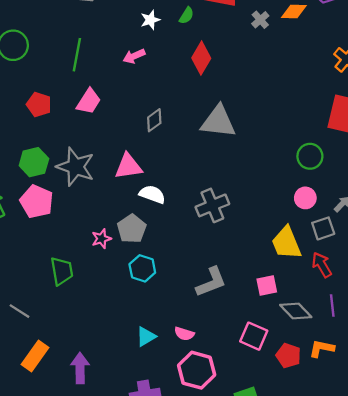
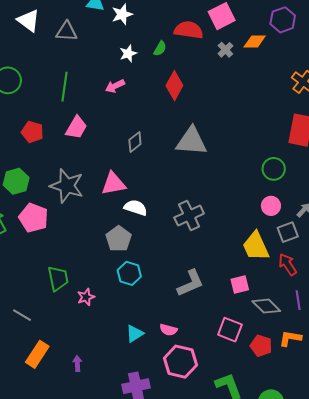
green hexagon: (34, 162) -> (16, 181), moved
pink star: (101, 239) -> (86, 297), moved
purple arrow: (80, 368) -> (77, 364), size x0.6

